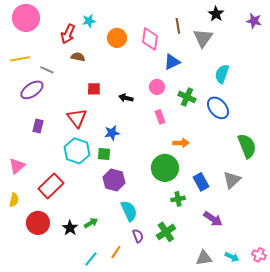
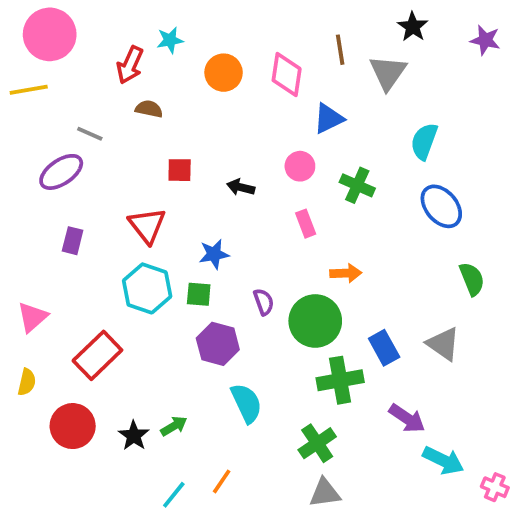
yellow line: (20, 59) -> (29, 90), moved
blue ellipse: (218, 108) -> (441, 206), moved
green semicircle: (247, 146) -> (472, 279), size x0.7
gray triangle: (232, 180) -> (443, 344), turned -42
green cross: (178, 199) -> (340, 380), size x1.6
purple semicircle: (138, 236) -> (264, 302), moved
cyan arrow: (232, 257) -> (443, 460), moved, size x1.5
gray triangle: (204, 258) -> (325, 493), moved

